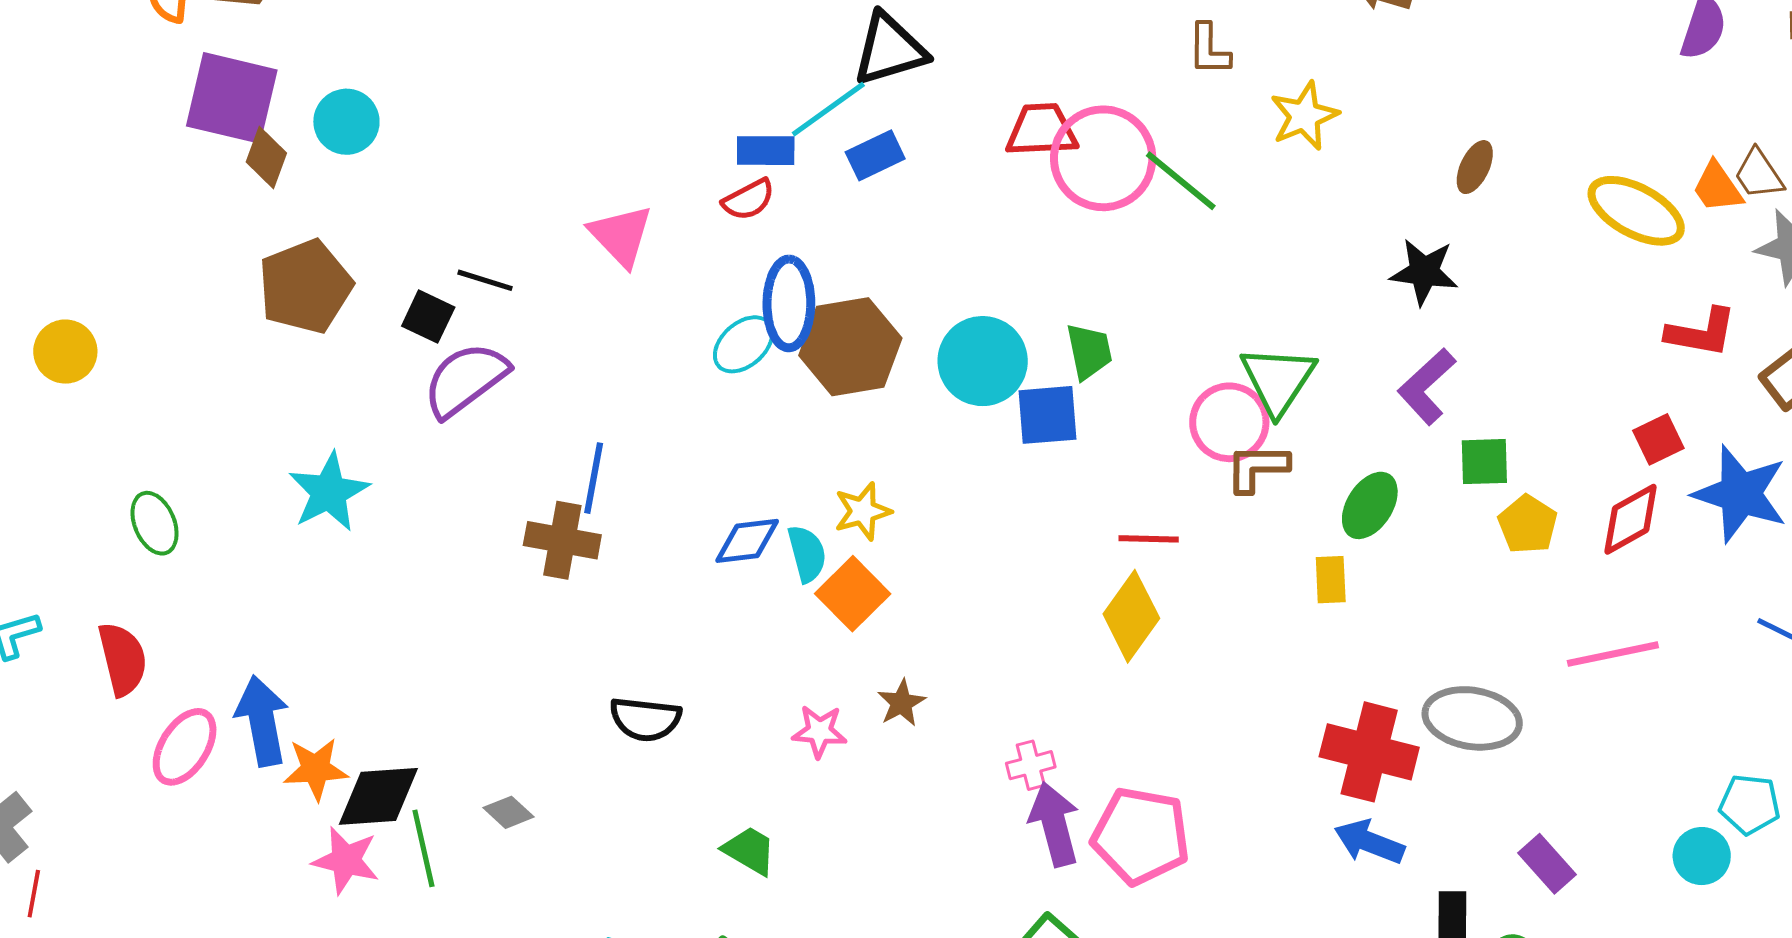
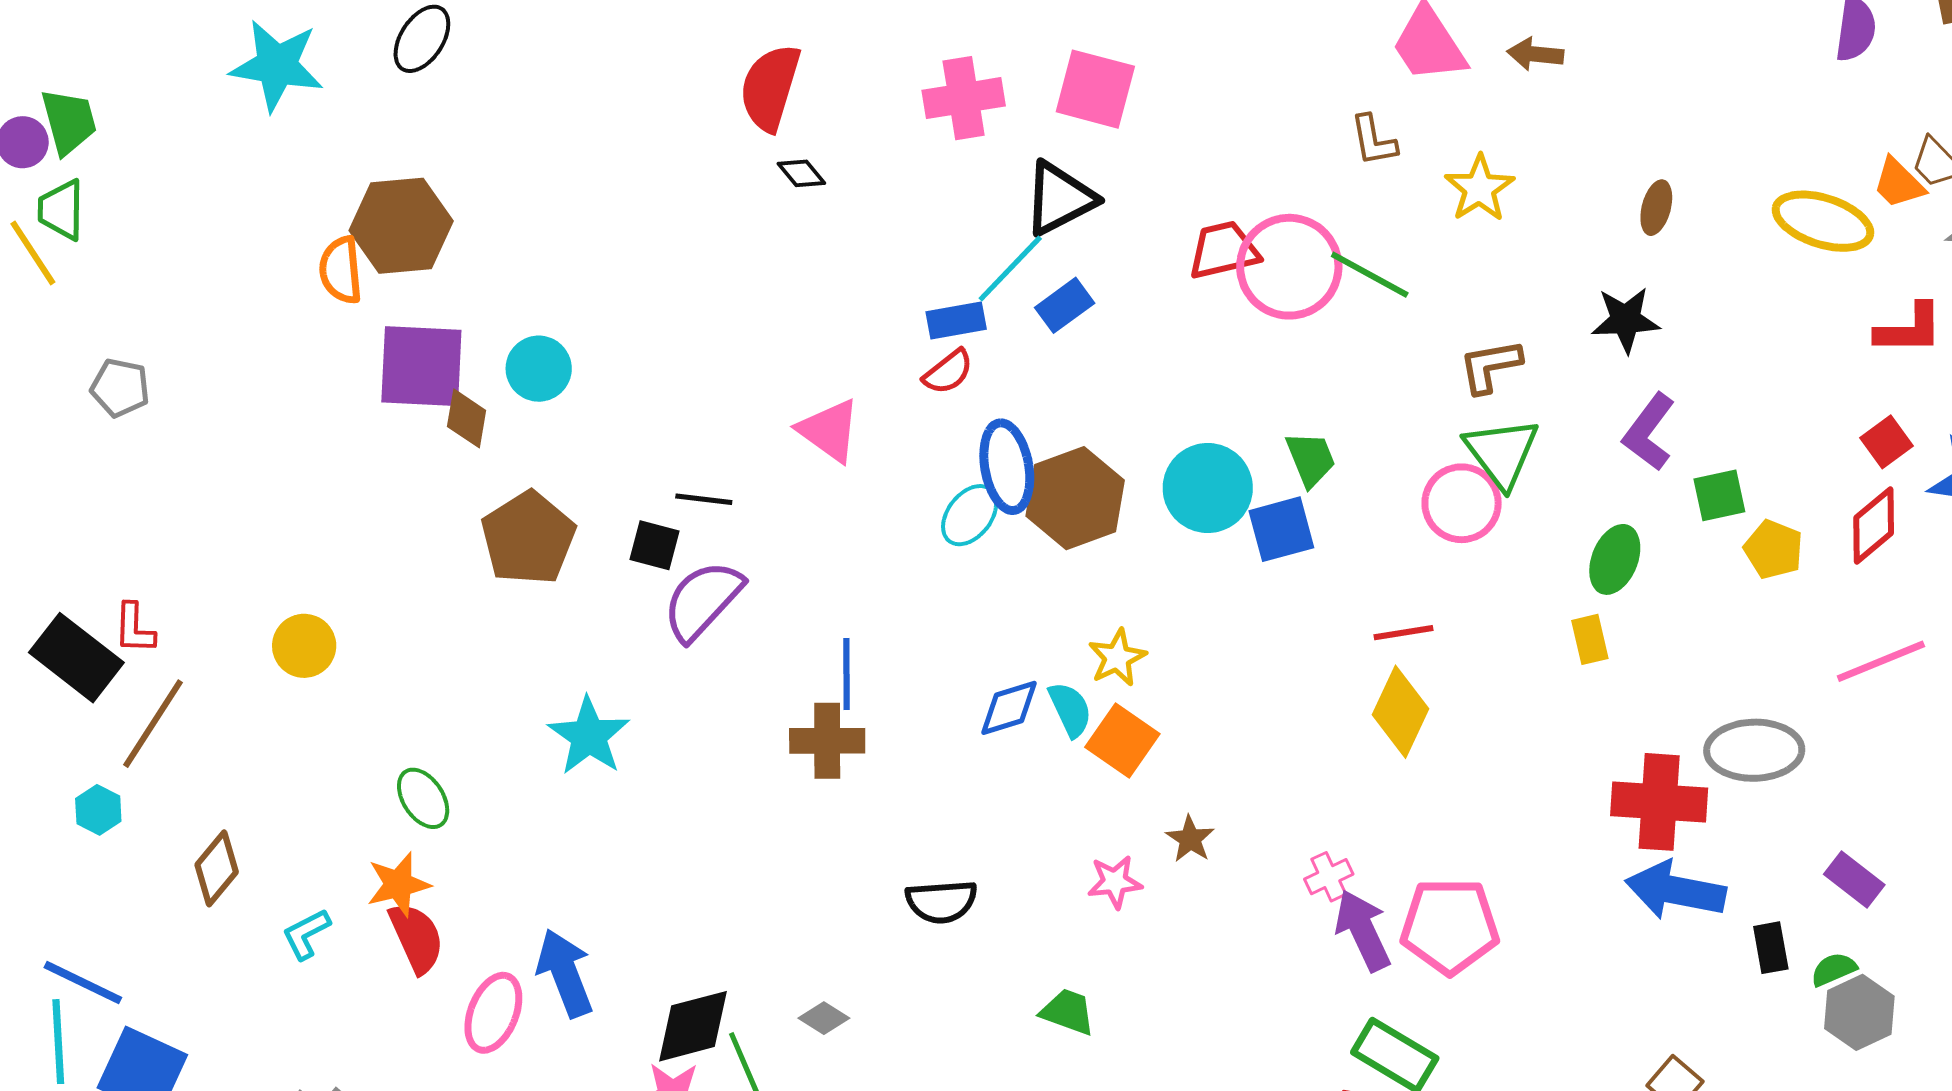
brown L-shape: (1257, 468) -> (1490, 366), moved
orange star: (316, 769) -> (398, 884), moved
blue arrow: (1369, 842) -> (1676, 890), size x1.4

